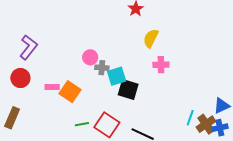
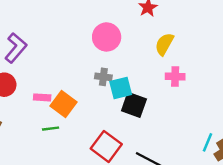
pink circle: (90, 57) -> (107, 37), moved, size x1.5
green line: (82, 124) -> (51, 129), moved

